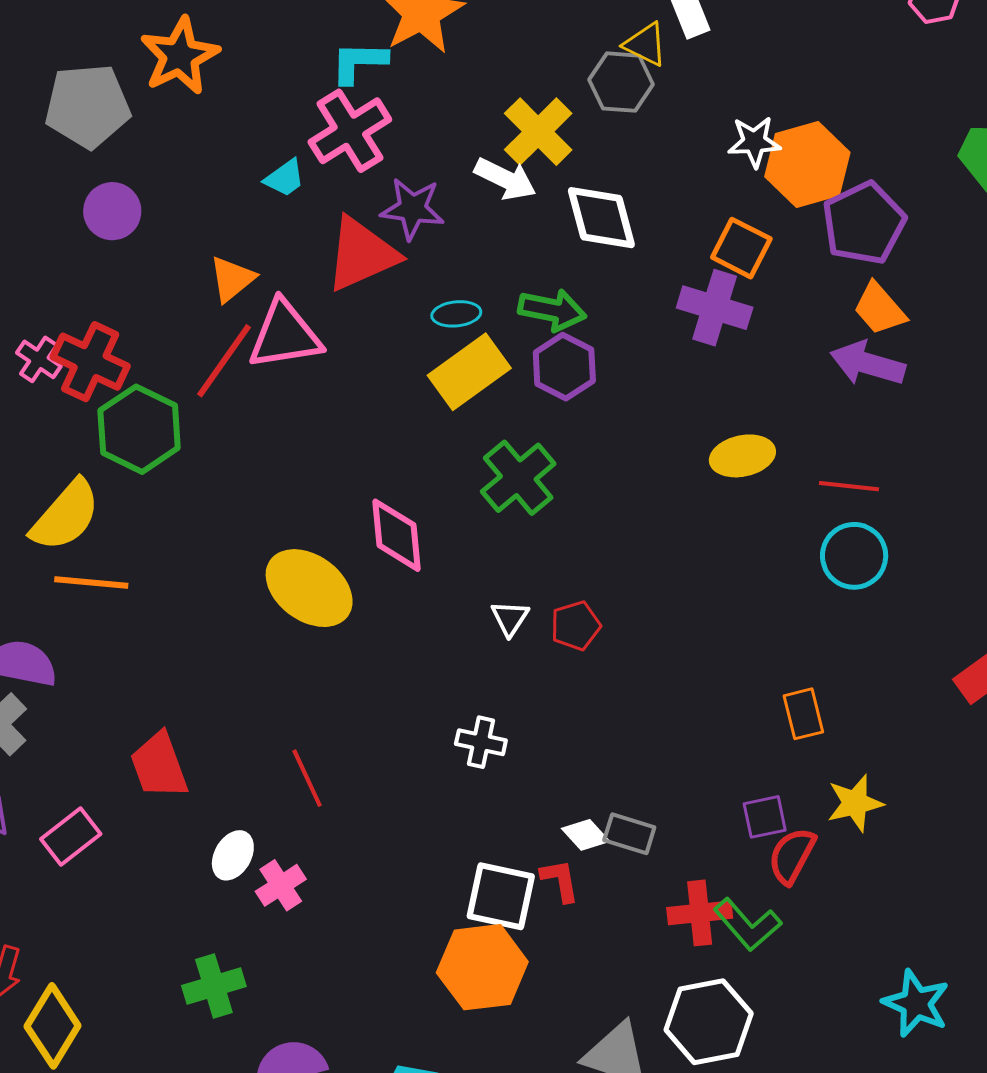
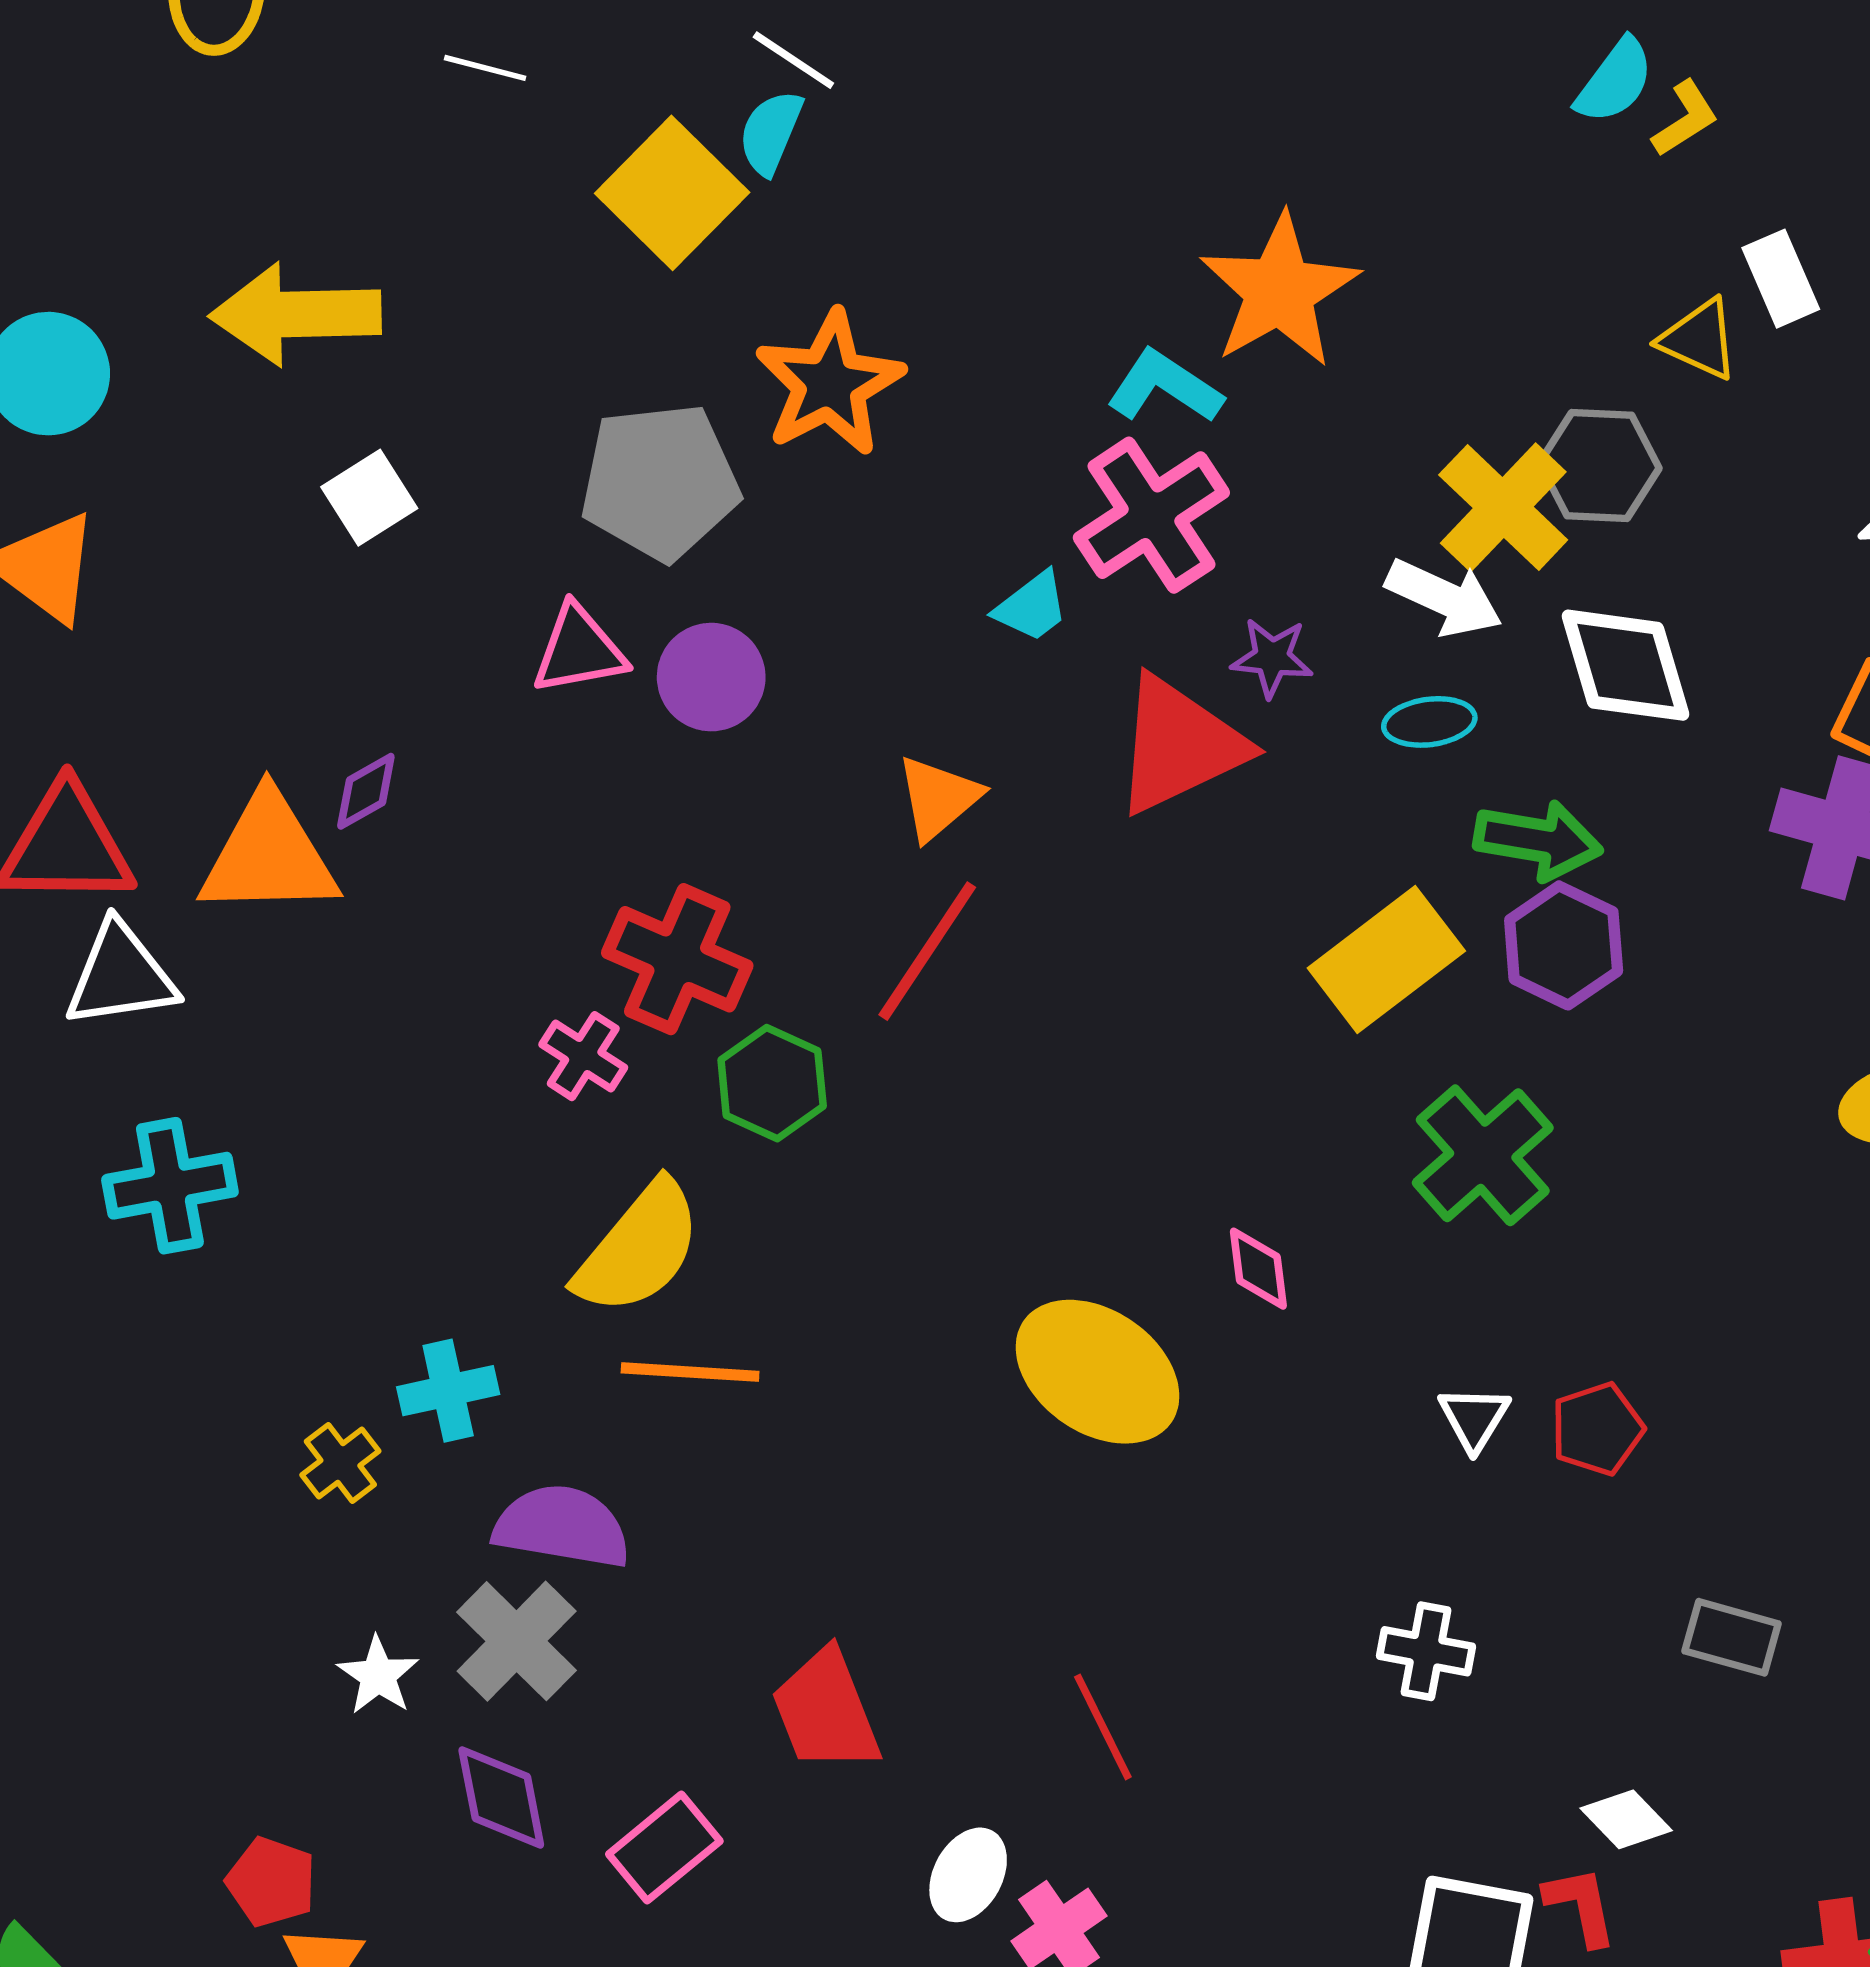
cyan L-shape: (359, 62) -> (1165, 387), turned 34
gray hexagon: (621, 82) -> (1599, 466), moved
purple star: (412, 209) -> (1272, 658), size x0.7
cyan ellipse: (456, 314) -> (1429, 722), moved
pink triangle: (285, 335) -> (579, 650), moved, size x0.7
pink cross: (39, 359) -> (583, 1056), moved
green hexagon: (139, 429) -> (772, 1083), size x0.7
pink diamond: (397, 535) -> (1258, 1269), size x0.6
gray rectangle: (629, 834) -> (1732, 1637), moved

